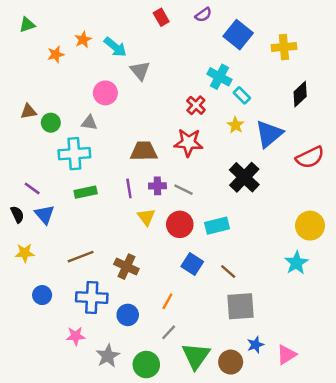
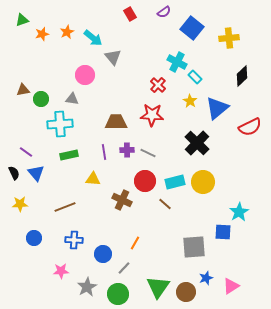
orange star: (56, 54) -> (42, 34), moved
yellow triangle: (146, 217) -> (93, 179), moved, turned -49
yellow circle: (310, 226) -> (203, 182), moved
blue square: (192, 264) -> (223, 232), moved, turned -30
brown cross: (126, 267) -> (122, 200), moved
brown line: (228, 271) -> (165, 204), moved
blue cross: (92, 298) -> (74, 240), size x0.7
gray line: (169, 332) -> (124, 268), moved

